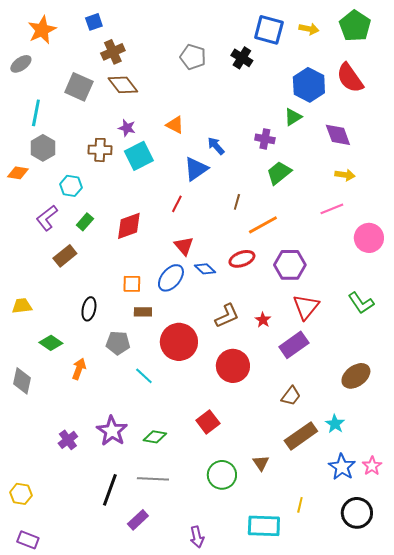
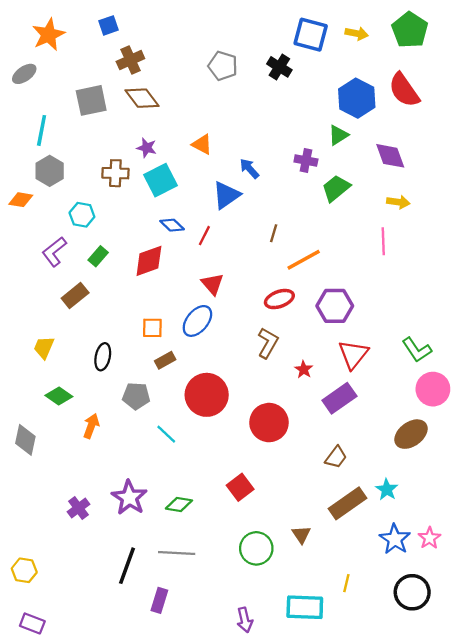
gray square: (79, 87) -> (91, 100), turned -36
green trapezoid: (279, 173) -> (336, 188), moved
pink line: (332, 209) -> (383, 241), turned -70
pink circle: (369, 238) -> (433, 389), moved
blue diamond: (205, 269) -> (172, 225), moved
yellow trapezoid: (22, 306) -> (44, 348), moved, turned -60
brown rectangle: (143, 312) -> (165, 360), turned -30
brown L-shape: (227, 316) -> (268, 343), moved, turned -36
purple rectangle: (138, 520) -> (159, 600), turned -30
purple arrow: (197, 537) -> (245, 620), moved

